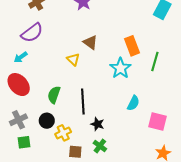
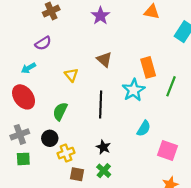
purple semicircle: (32, 33) -> (43, 43), size x0.7
yellow triangle: (73, 59) -> (71, 75), moved
black line: (83, 102) -> (101, 104), moved

